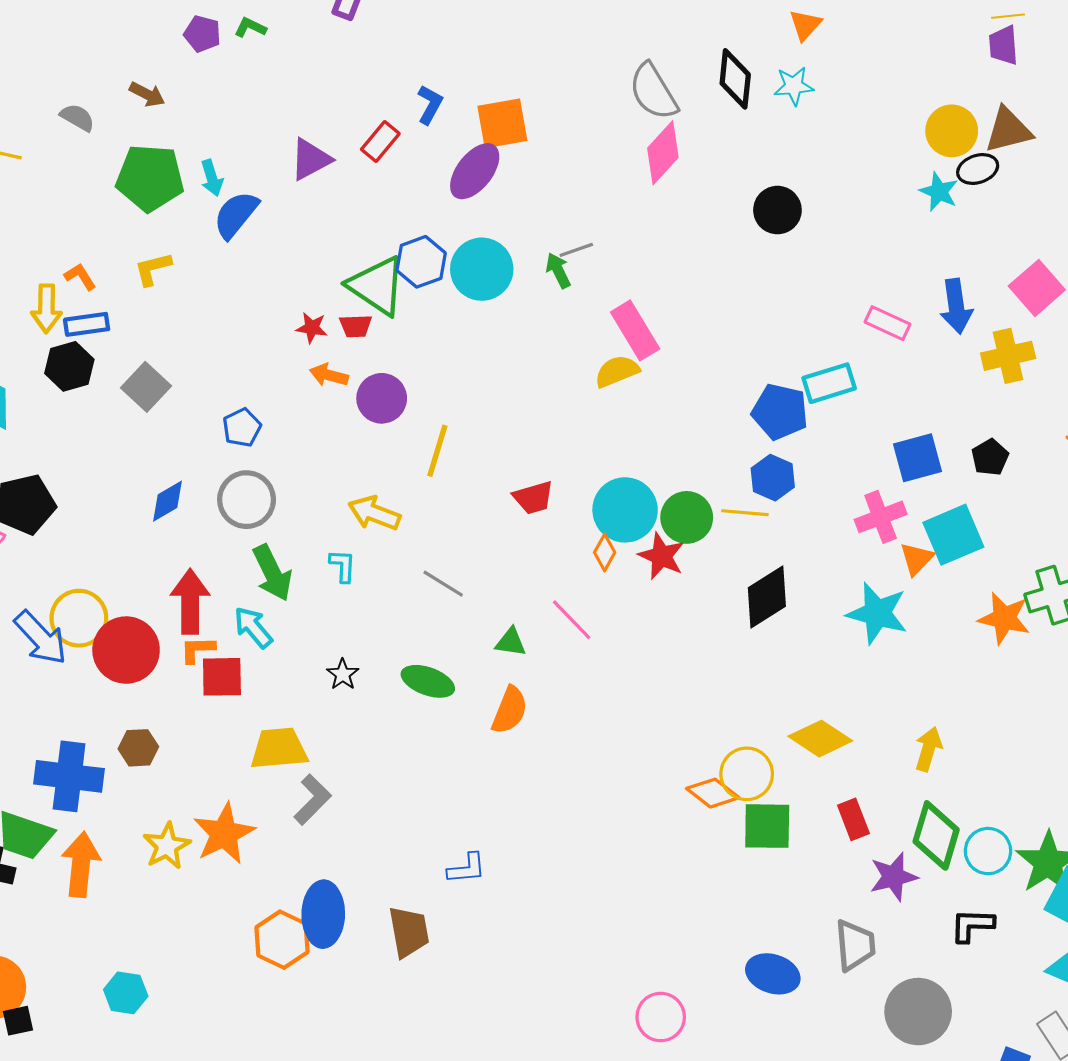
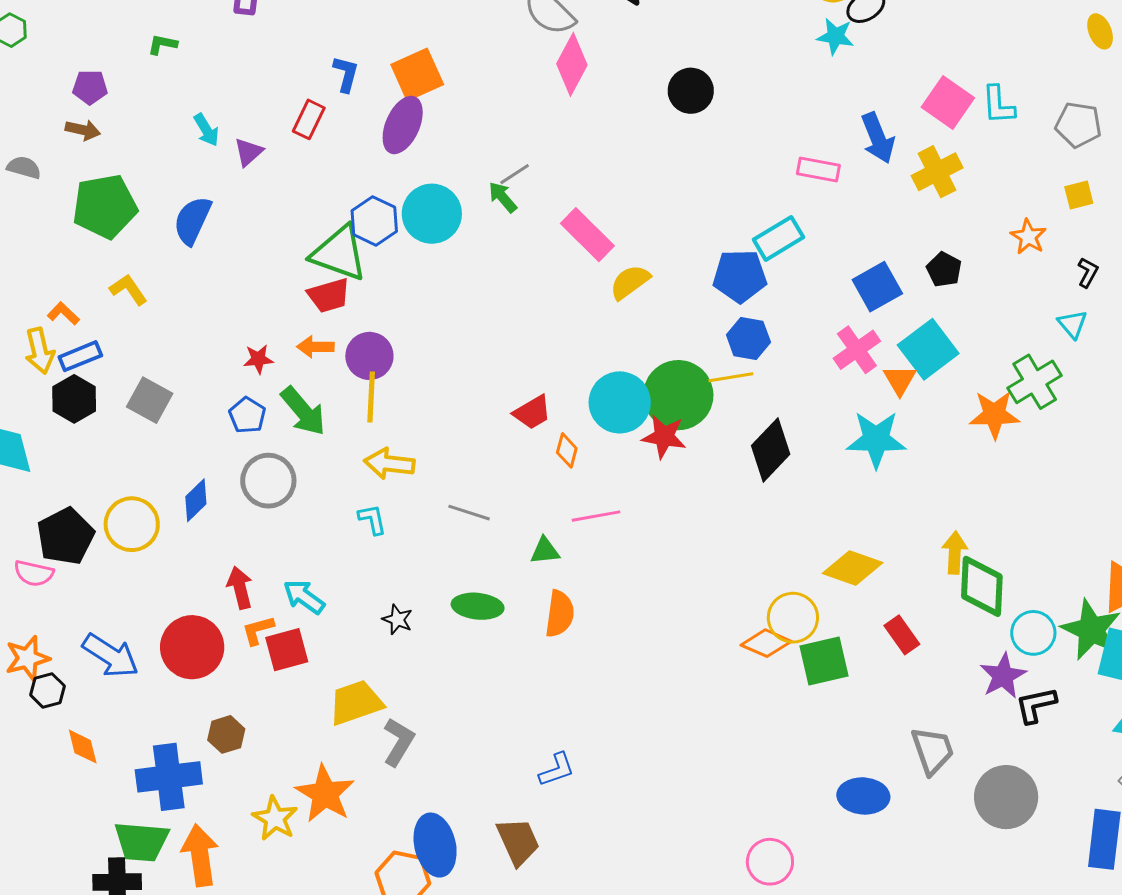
purple pentagon: (202, 34) -> (90, 87), moved
purple triangle: (310, 159) -> (248, 152), size x0.7
cyan arrow: (212, 178) -> (206, 130), moved
yellow L-shape: (153, 269) -> (128, 290), turned 84
red trapezoid: (356, 326) -> (329, 295), size x1.4
red star: (312, 328) -> (258, 359), moved
yellow semicircle: (617, 371) -> (630, 282), moved
yellow line: (437, 451) -> (371, 397), moved
green circle: (687, 517) -> (678, 395), size x1.4
orange diamond: (605, 552) -> (567, 450), moved
green arrow: (272, 573) -> (303, 411), moved
red arrow: (190, 602) -> (240, 588), size x0.7
yellow circle: (79, 618) -> (132, 524), moved
pink line: (572, 620) -> (596, 516), turned -42
green diamond: (936, 835) -> (982, 586), moved
purple star: (893, 877) -> (1003, 676), moved

